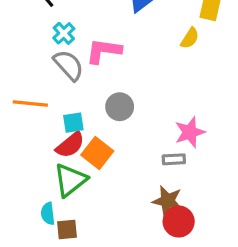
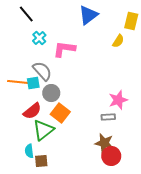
gray semicircle: (69, 65) -> (42, 71), moved
gray circle: (120, 107) -> (51, 93), moved
cyan square: (73, 123) -> (33, 83), moved
red semicircle: (70, 145) -> (32, 111), moved

